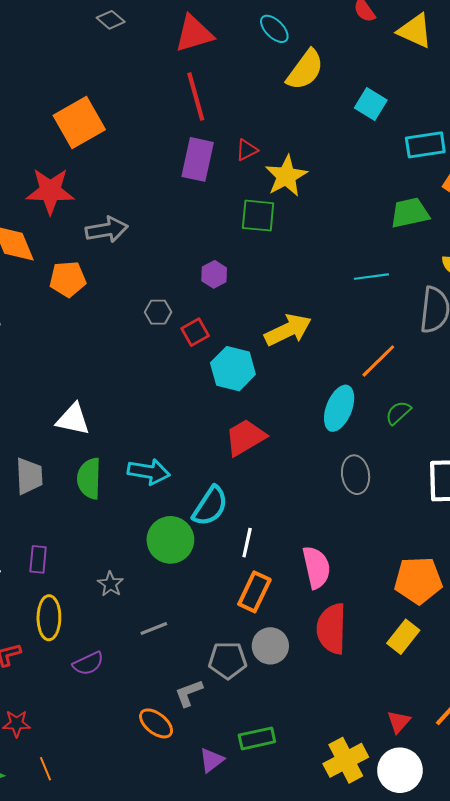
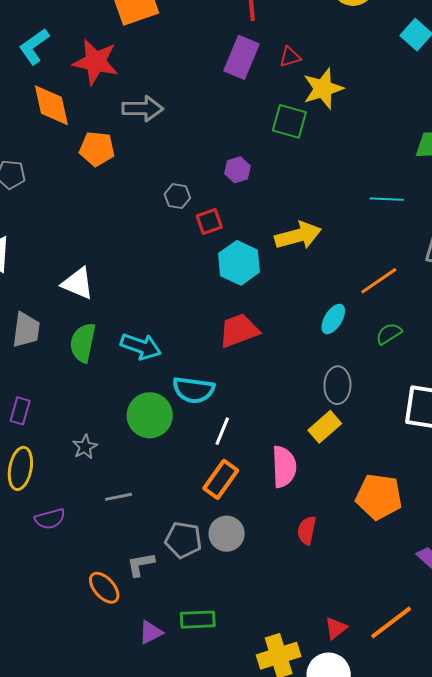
cyan ellipse: (339, 408) -> (333, 319), size x0.7
cyan semicircle: (210, 506) -> (193, 390), turned 54
red semicircle: (332, 629) -> (307, 530), moved, size x0.6
yellow rectangle: (403, 637) -> (325, 427), moved

